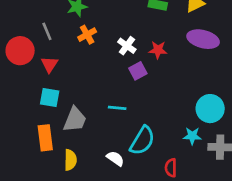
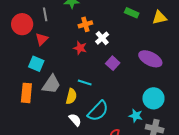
orange cross: (87, 35) -> (85, 24), moved
purple ellipse: (203, 39) -> (150, 59), moved
red star: (158, 50) -> (80, 48), moved
purple square: (138, 71) -> (113, 63), moved, turned -32
yellow semicircle: (70, 160) -> (71, 96), moved

